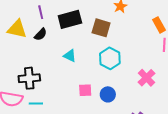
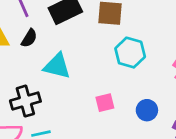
cyan triangle: (70, 56) -> (57, 66), moved, size x1.5
blue circle: (108, 94) -> (147, 110), moved

